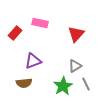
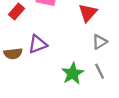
gray triangle: (75, 66) -> (100, 42), moved
brown semicircle: (24, 83) -> (13, 54), moved

